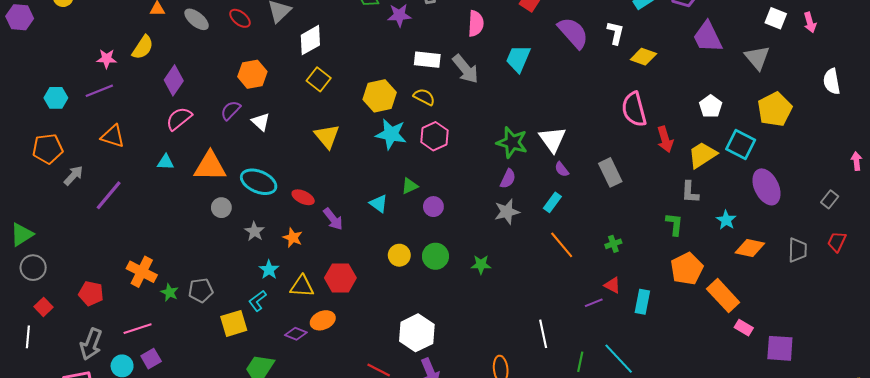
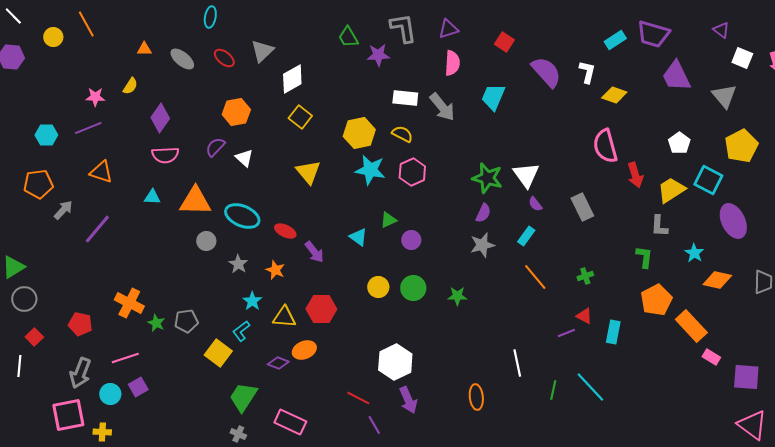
yellow semicircle: (143, 47) -> (130, 86), size x0.7
pink semicircle: (179, 119) -> (165, 155), turned -144
yellow square: (234, 323) -> (218, 353), turned -36

